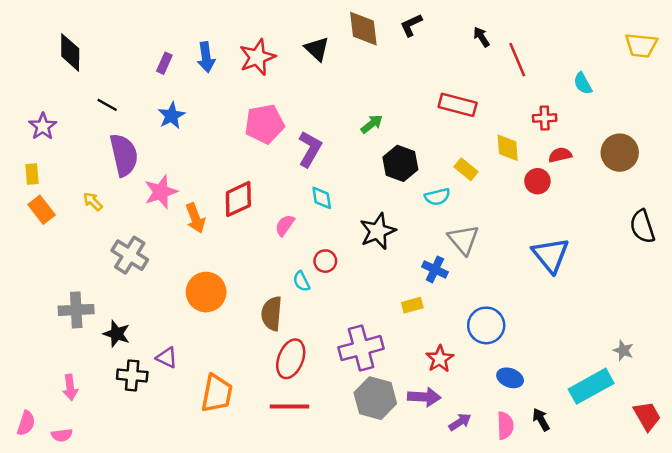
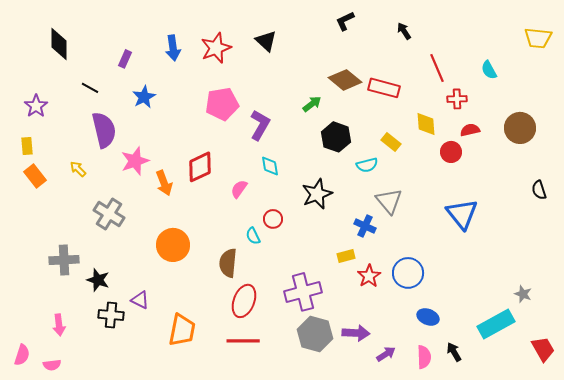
brown diamond: (363, 29) -> (345, 80), moved, turned -44
red line: (517, 60) -> (437, 68), moved
purple rectangle: (164, 63) -> (125, 59), moved
black semicircle: (642, 226) -> (539, 190), size x0.7
red star: (440, 359) -> (369, 276), moved

